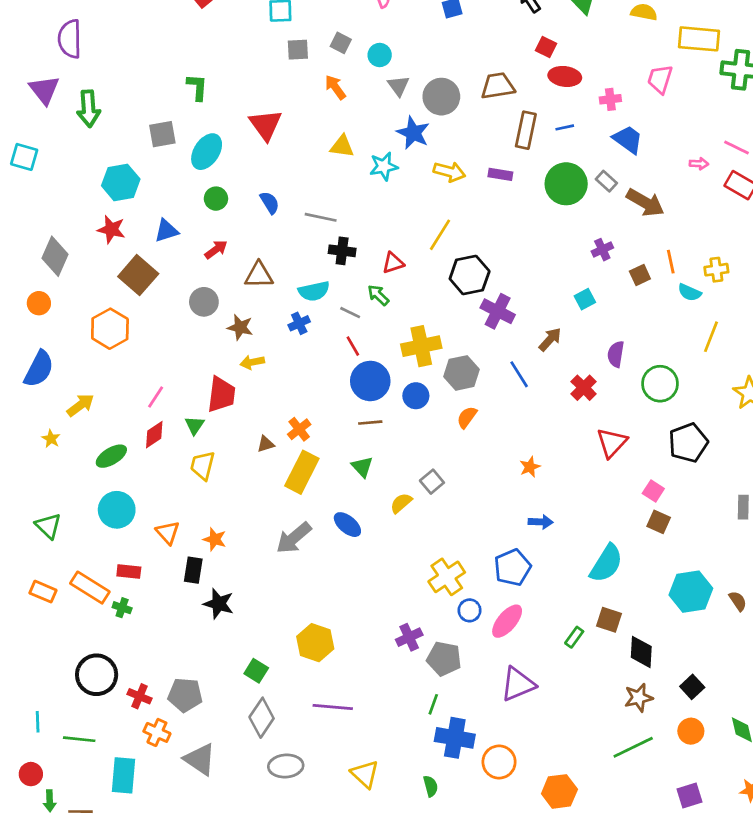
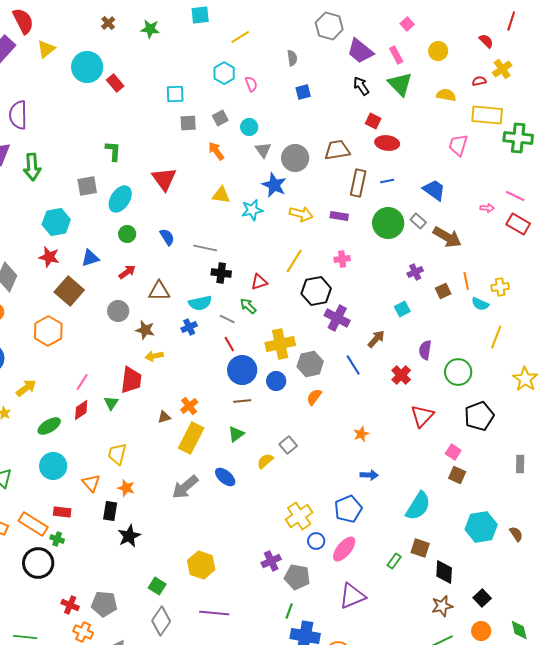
gray square: (341, 43) -> (220, 118), turned 35
pink cross: (610, 99) -> (342, 259), moved
yellow trapezoid: (203, 466) -> (117, 454), moved
green triangle: (362, 467) -> (236, 434), turned 36
black star: (219, 604) -> (129, 536), turned 30
black circle: (97, 675) -> (38, 563), moved

